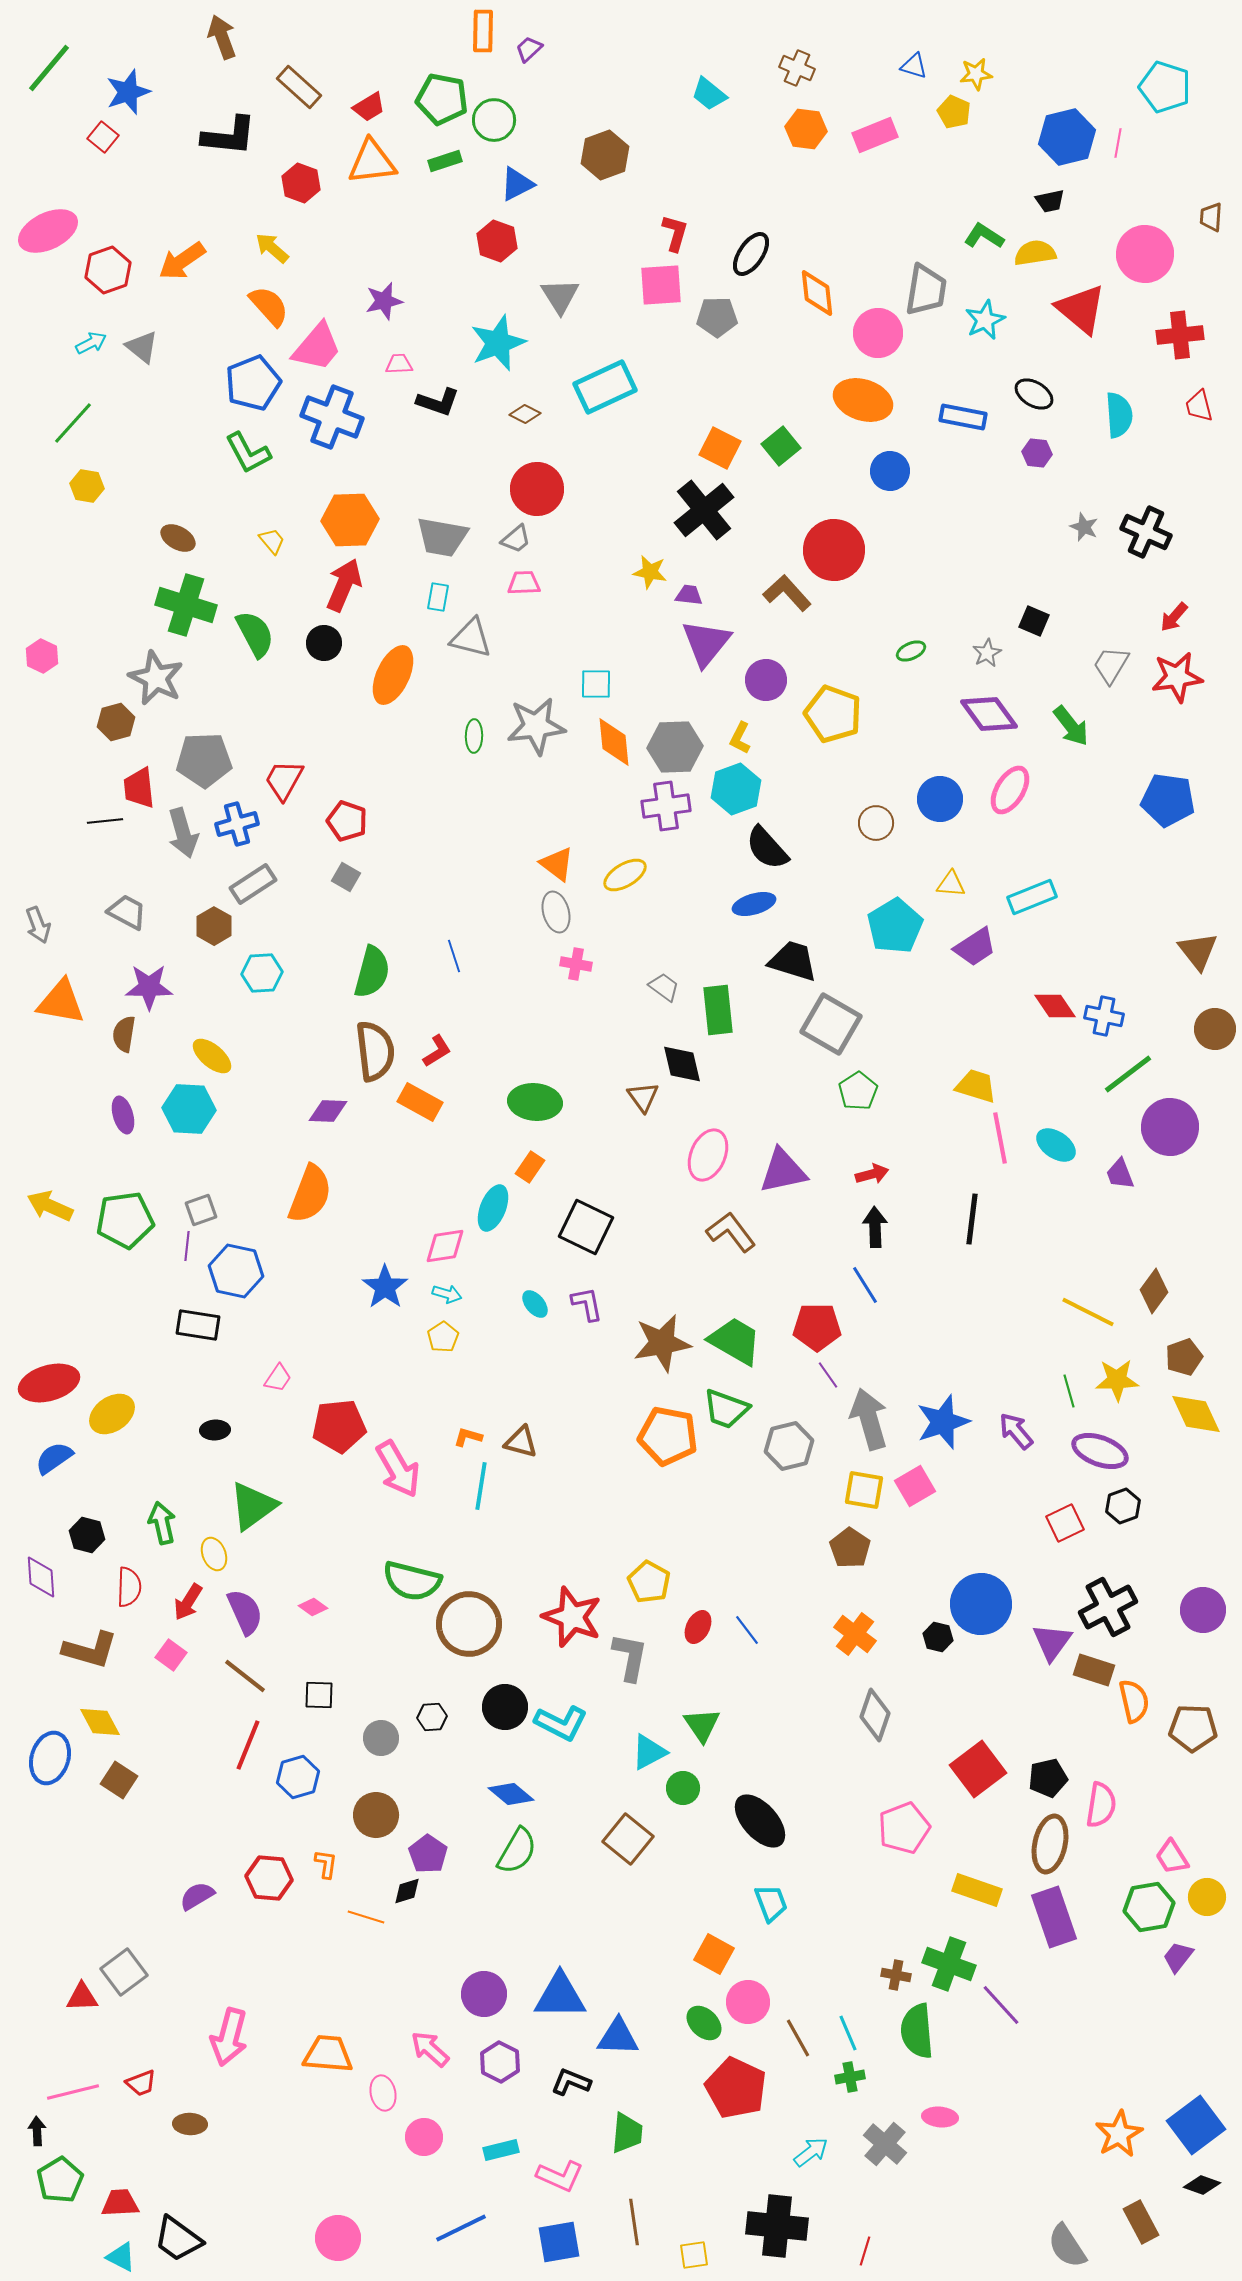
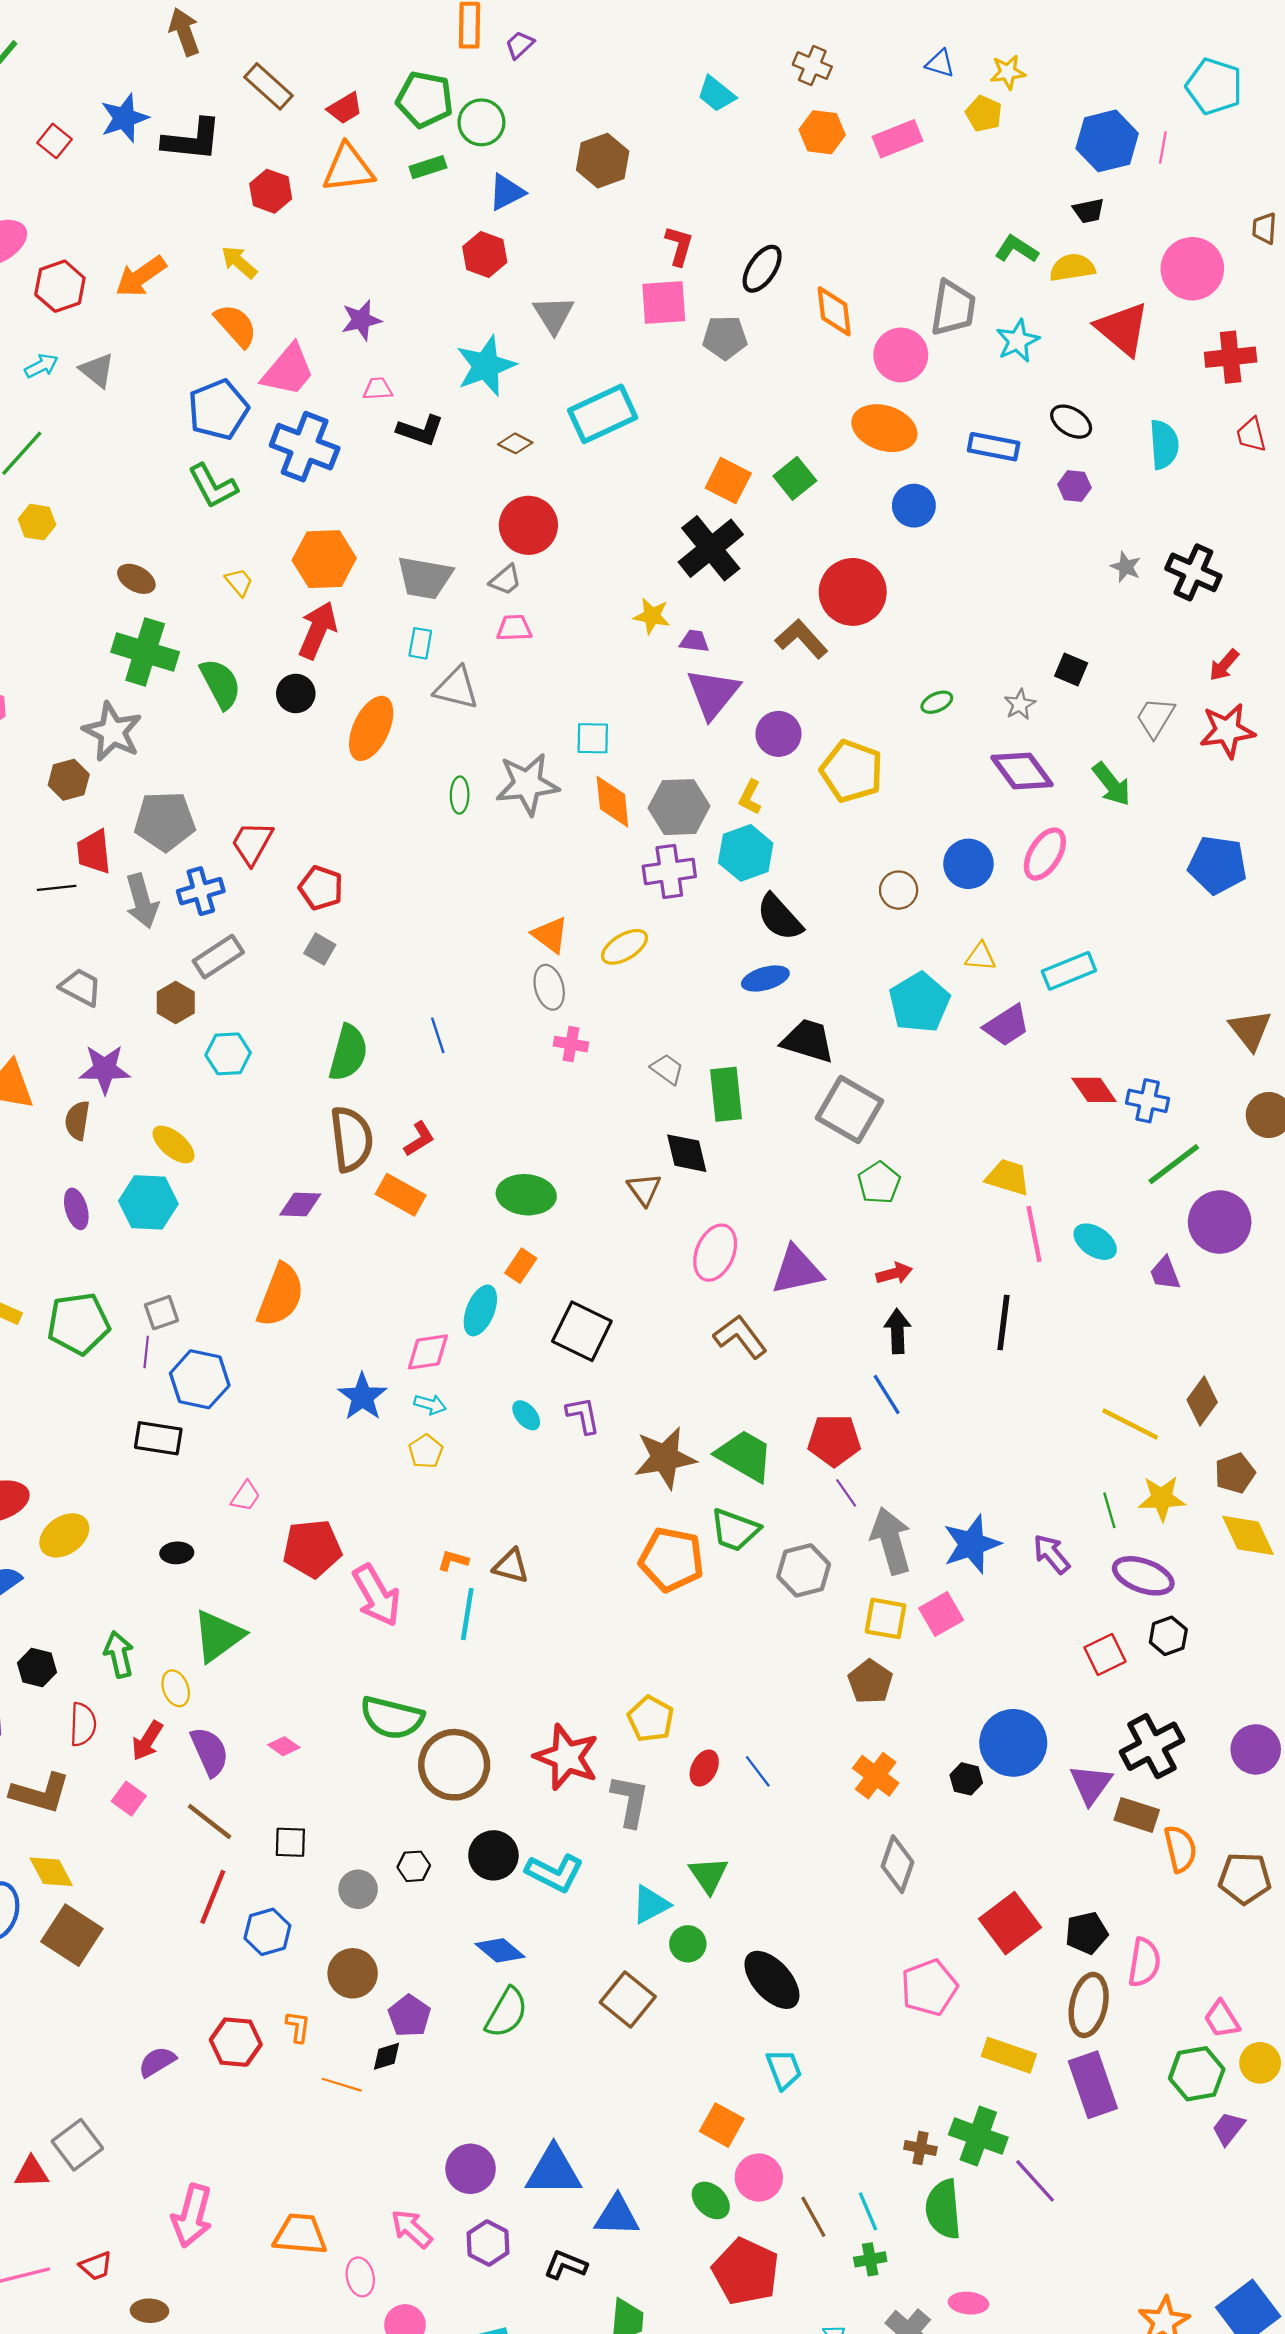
blue star: (128, 92) -> (124, 118), moved
brown square: (119, 1780) -> (72, 1935), size x1.5

